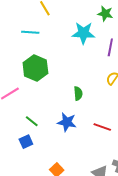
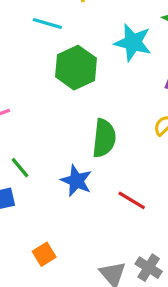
green hexagon: (35, 68) -> (76, 68), moved
green semicircle: (78, 93) -> (104, 138), size x1.6

